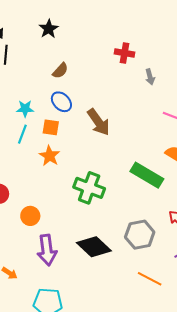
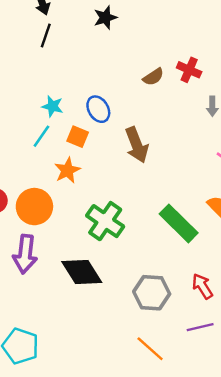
brown semicircle: (60, 71) -> (153, 77), moved
orange circle: (30, 216) -> (34, 207), moved, size x1.5
black diamond: (94, 247) -> (82, 272), moved
purple arrow: (47, 250) -> (25, 254), moved

